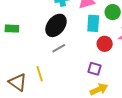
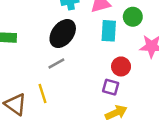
red circle: (105, 44) -> (121, 66), moved
gray line: (59, 48) -> (56, 63), moved

